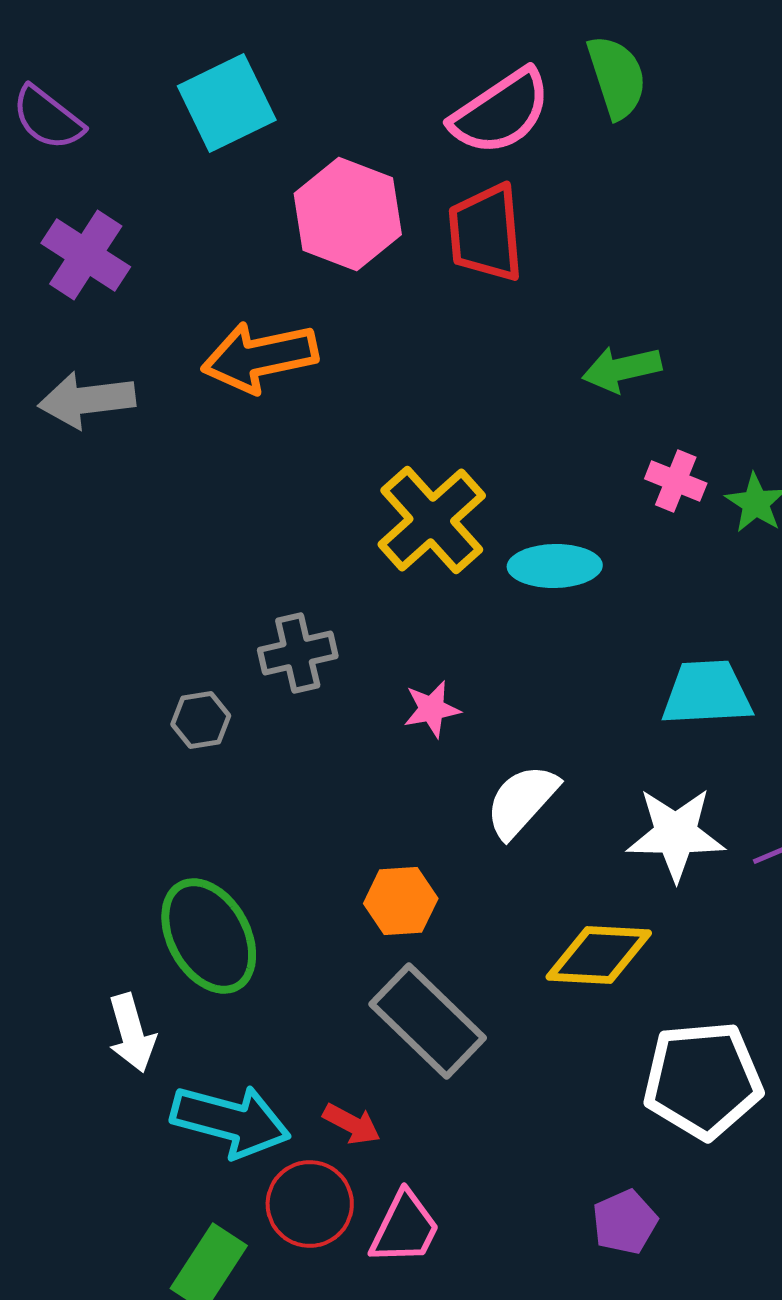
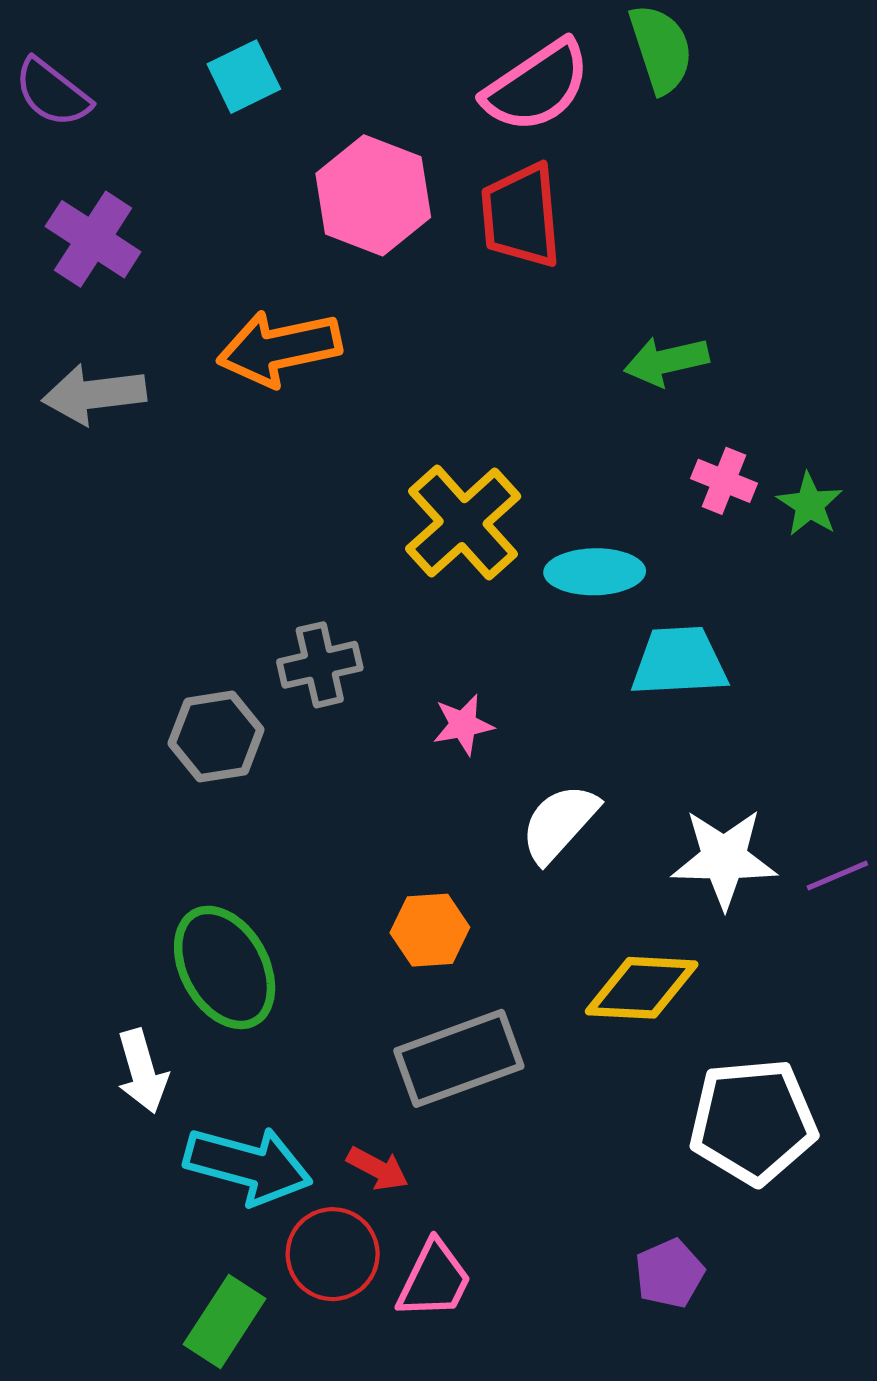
cyan square: (227, 103) -> (244, 77), size x0.7
cyan trapezoid: (707, 693) -> (679, 662), moved
gray hexagon: (201, 720) -> (216, 736), size x1.5
gray rectangle: (428, 1021) -> (459, 1058), turned -64

